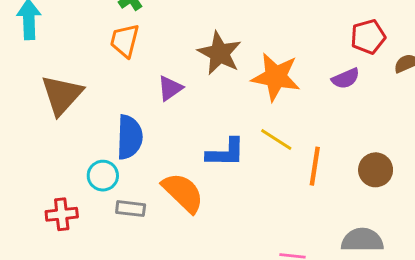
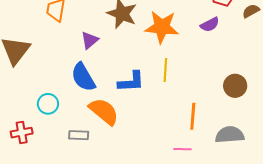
blue semicircle: (129, 137) -> (83, 77), moved, turned 152
yellow line: (276, 140) -> (165, 70), turned 65
orange line: (315, 166) -> (193, 116), moved
gray rectangle: (131, 209) -> (79, 135), moved

